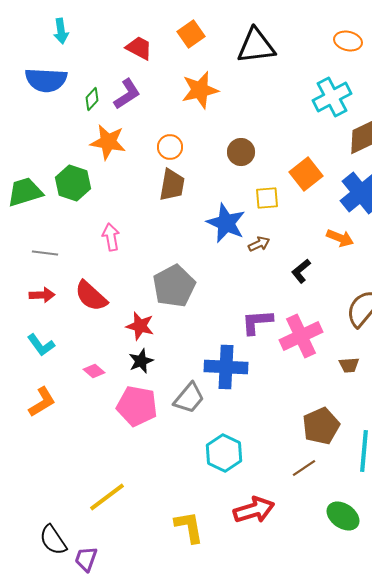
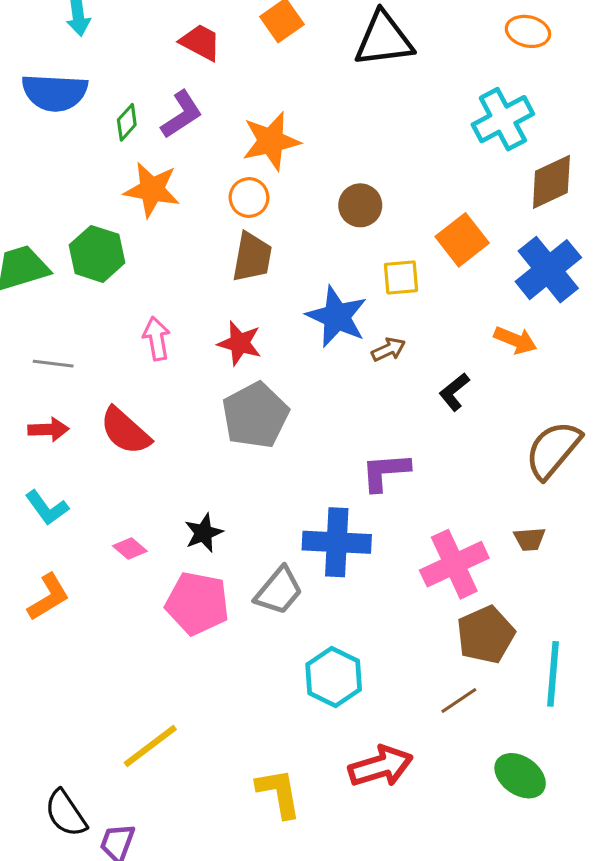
orange star: (200, 90) -> (271, 141), moved
red star: (140, 326) -> (240, 343), moved
pink cross: (301, 336) -> (454, 564), moved

